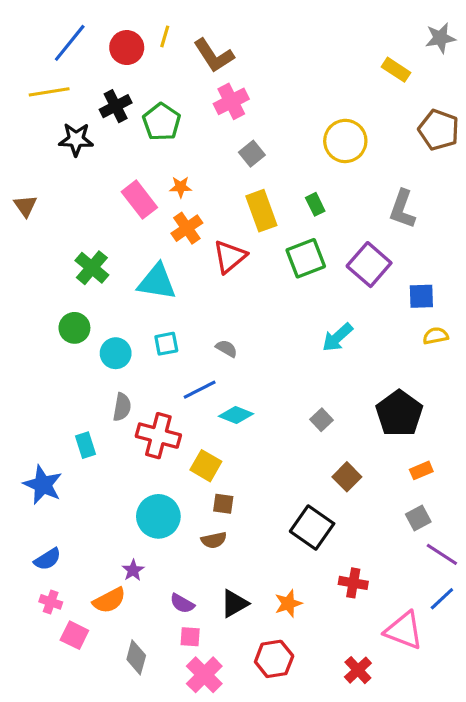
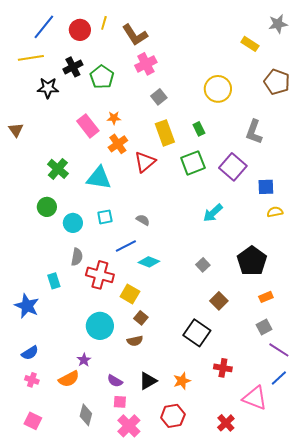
brown square: (223, 504) -> (141, 318), turned 32
pink square: (74, 635) -> (33, 421), moved

